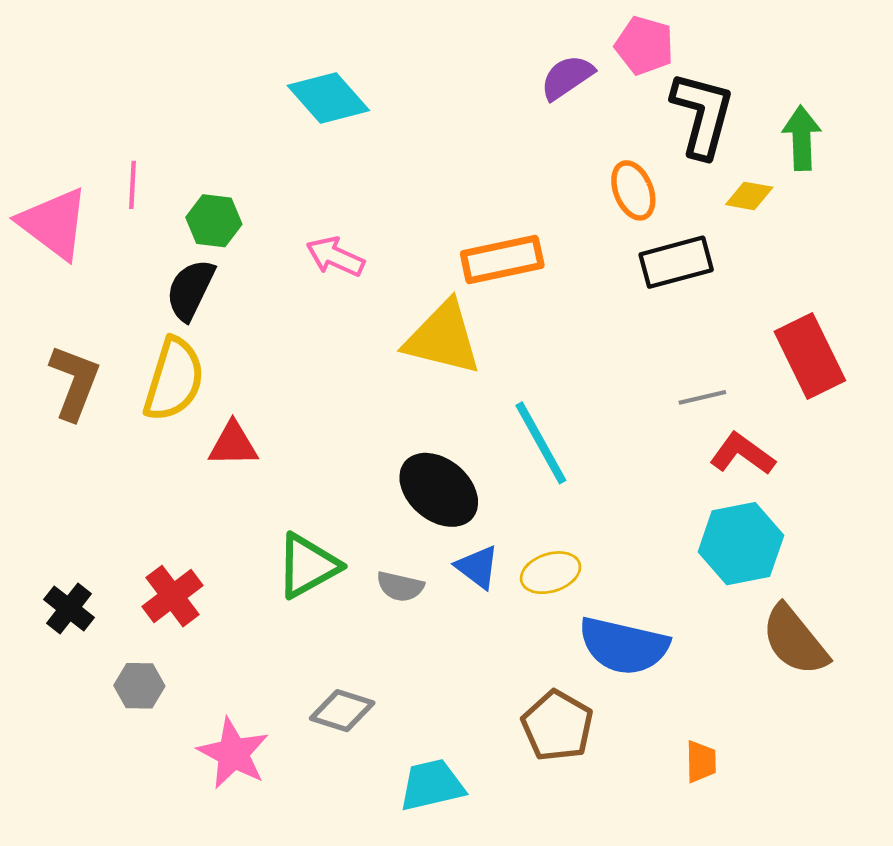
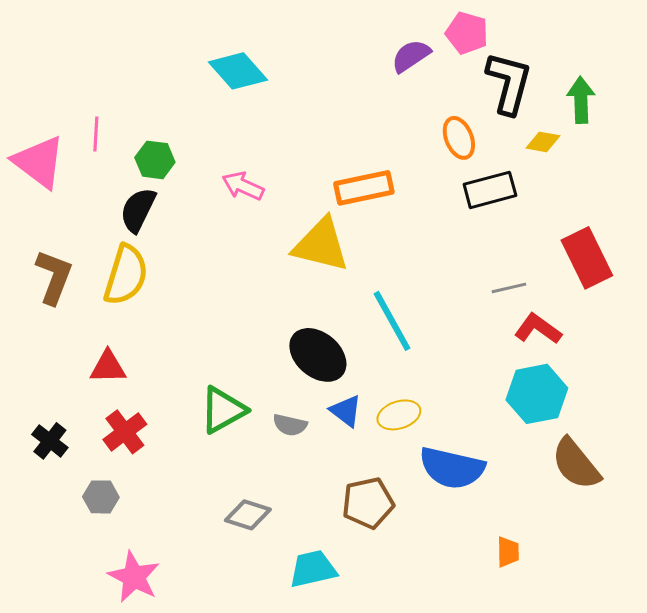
red triangle: (233, 444) -> (108, 367), moved
brown pentagon: (557, 726) -> (368, 503), moved, turned 30
pink star: (233, 753) -> (134, 577), moved

